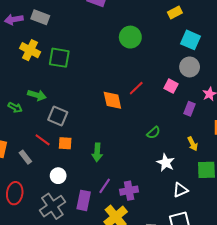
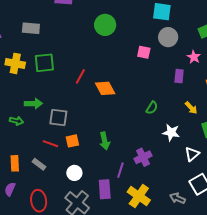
gray rectangle: (40, 17) -> (31, 28), moved
pink square: (171, 86) -> (144, 52), moved
red line: (136, 88) -> (80, 76), moved
purple cross: (129, 191) -> (143, 157), moved

